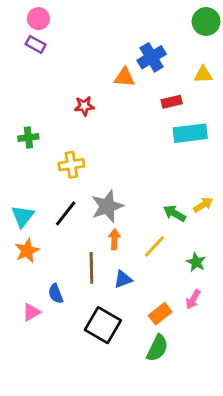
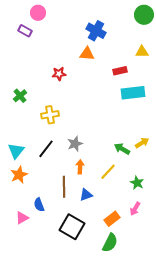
pink circle: (38, 19) -> (38, 13), moved
blue cross: (152, 57) -> (96, 31), moved, turned -30
green cross: (28, 137) -> (20, 96), turned -32
gray star: (107, 206) -> (75, 144), size x0.7

